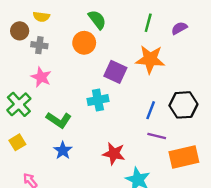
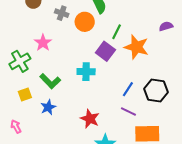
green line: (148, 23) -> (117, 32), moved
gray cross: (39, 45) -> (62, 13), moved
yellow square: (17, 142) -> (25, 95), moved

